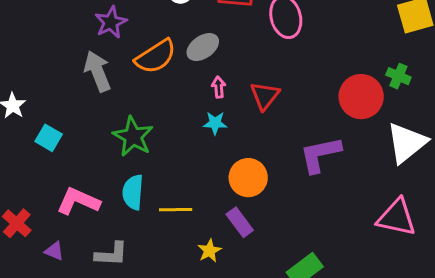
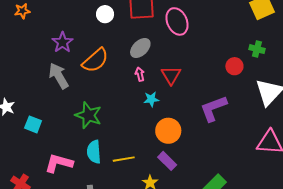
gray ellipse: (203, 47) -> (140, 48), moved
red circle: (361, 97) -> (234, 66), size x0.6
cyan star: (215, 123) -> (151, 99), moved

